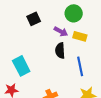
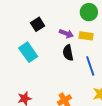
green circle: (74, 13) -> (89, 12), moved
cyan rectangle: (21, 66) -> (28, 52), moved

